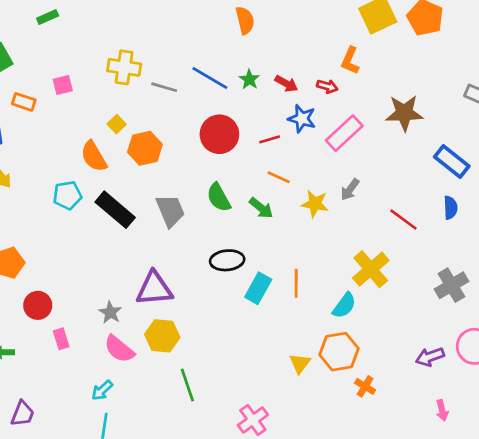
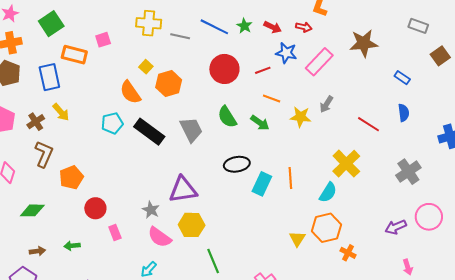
orange rectangle: (24, 102) -> (74, 55), size x1.4
blue rectangle: (452, 162) -> (402, 78), size x0.6

